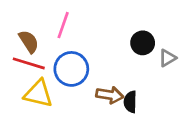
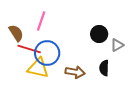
red line: (29, 63) -> (29, 49), moved
yellow triangle: (38, 94) -> (38, 68), moved
black semicircle: (130, 102) -> (104, 68), moved

